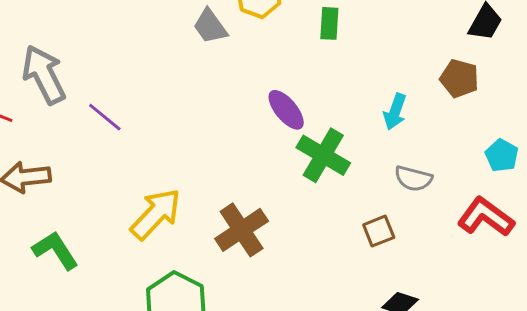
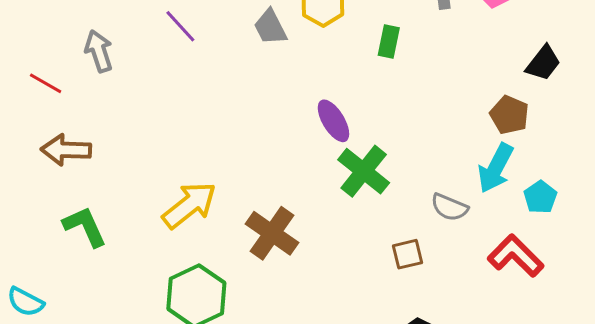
gray arrow: (44, 75) -> (99, 51), size x0.7
cyan arrow: (395, 112) -> (496, 168), moved, size x1.4
purple line: (105, 117) -> (180, 26), moved
brown cross: (242, 230) -> (272, 233), turned -30

